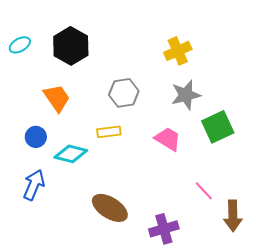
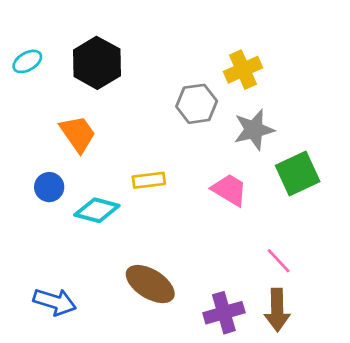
gray hexagon: (124, 93) -> (197, 104), moved
blue arrow: (34, 185) -> (55, 302), moved, turned 84
brown arrow: (233, 216) -> (277, 310), moved

